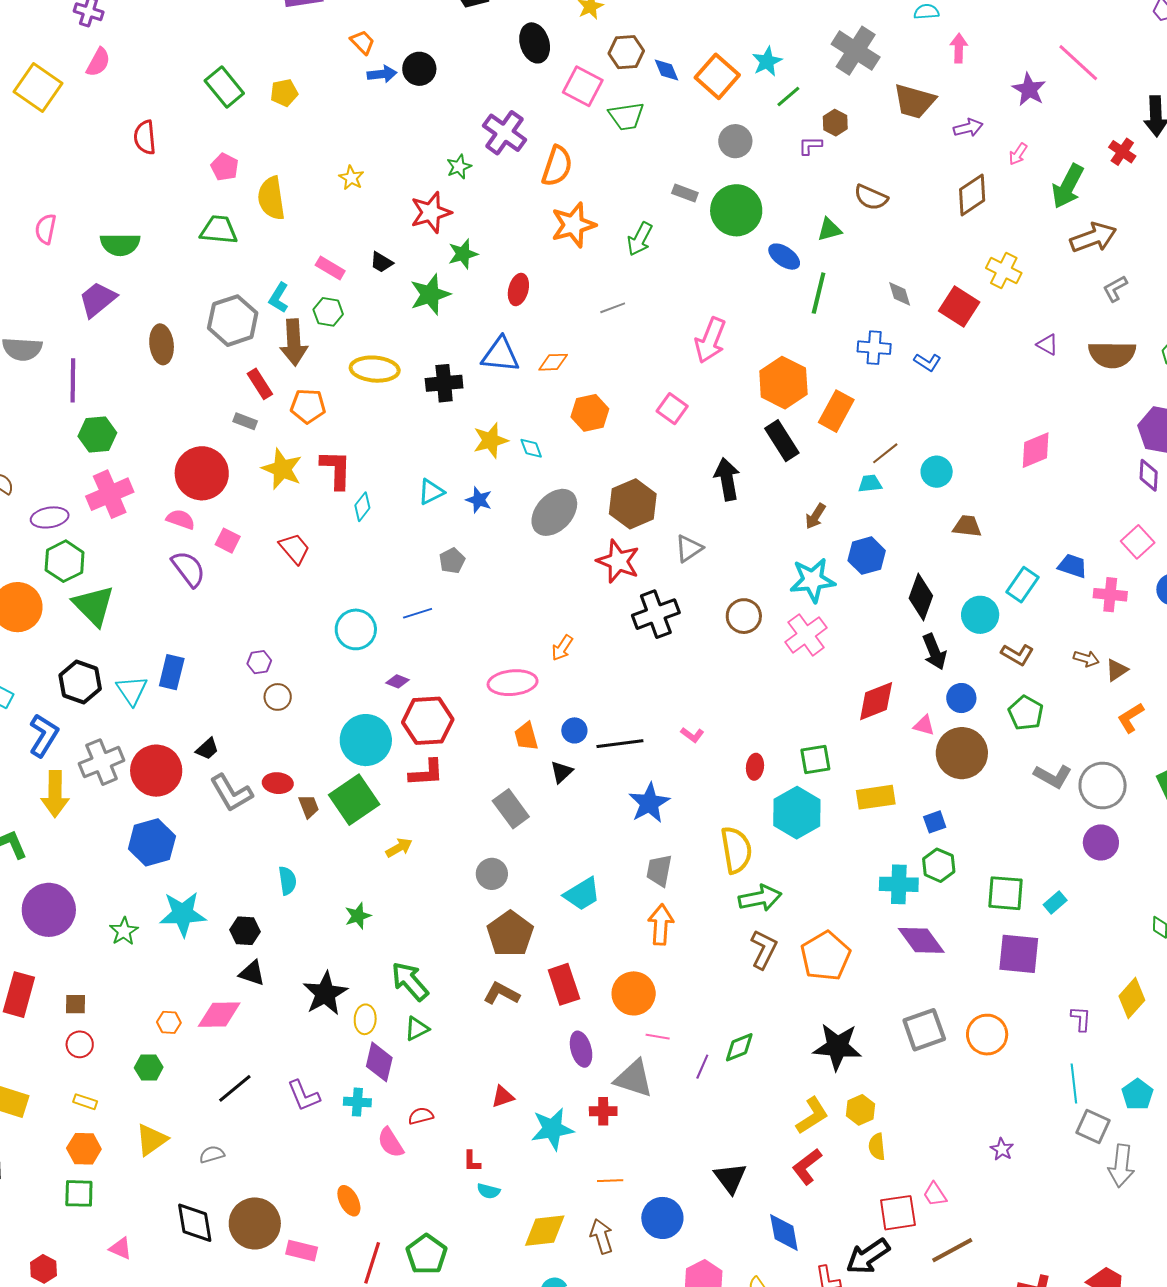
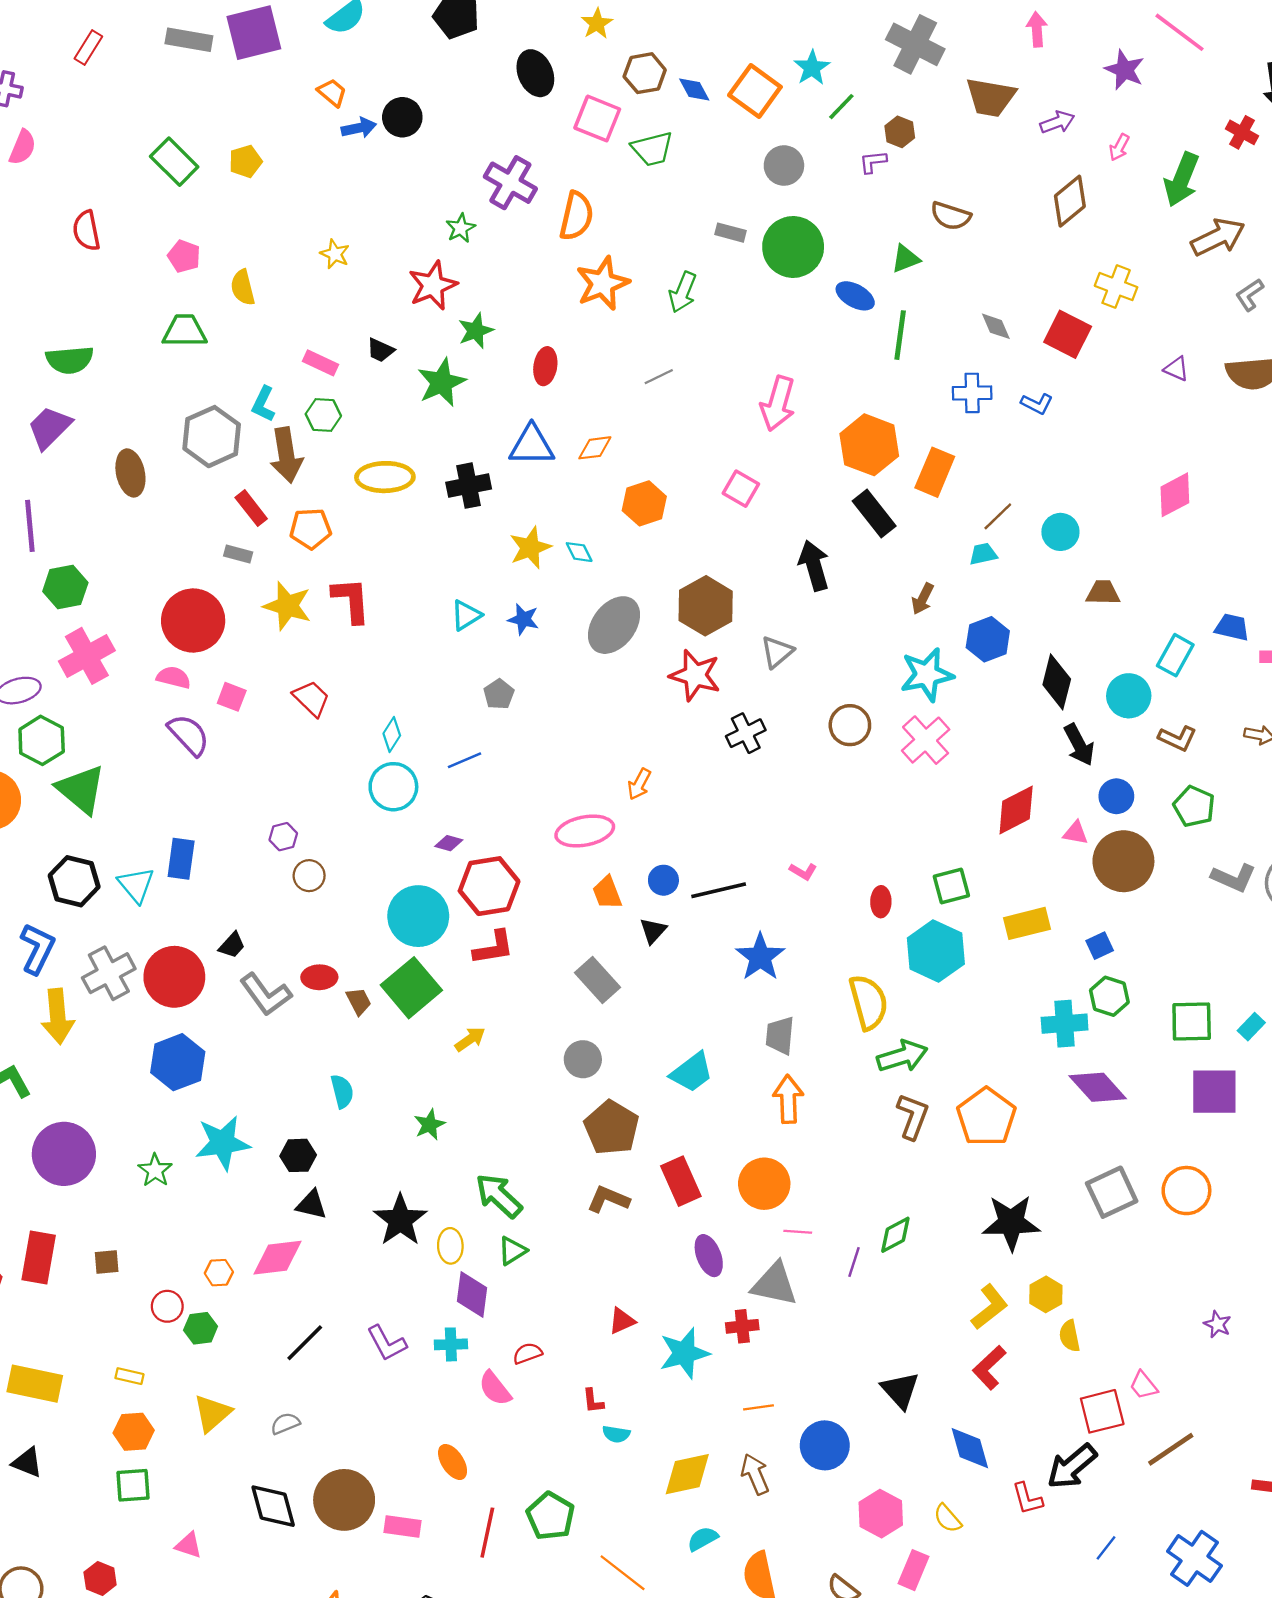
yellow semicircle: (271, 198) -> (243, 287), size x0.7
cyan diamond: (362, 507) -> (392, 735), moved
black cross: (656, 614) -> (746, 733), size x0.7
red circle: (80, 1044) -> (167, 1306), moved

